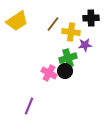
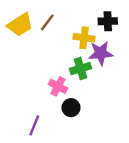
brown line: (53, 24) -> (47, 22), moved
purple star: (85, 45) -> (101, 53), size x1.5
black circle: (65, 71) -> (71, 108), moved

